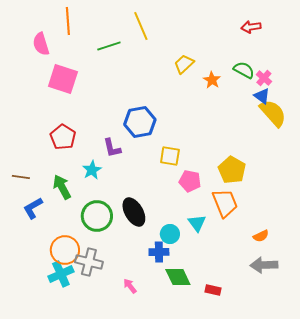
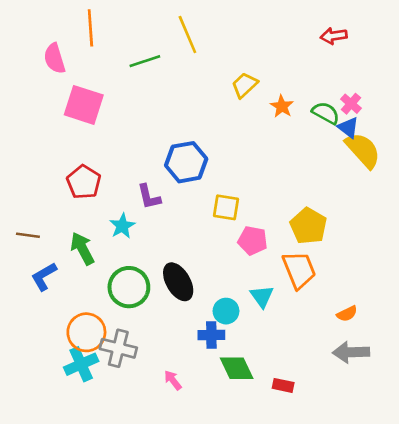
green semicircle: (244, 70) -> (326, 113), moved

